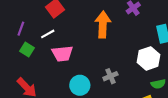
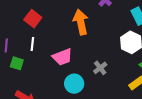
white line: (48, 34) -> (32, 44), turned -40
pink trapezoid: (62, 54) -> (62, 57), moved

